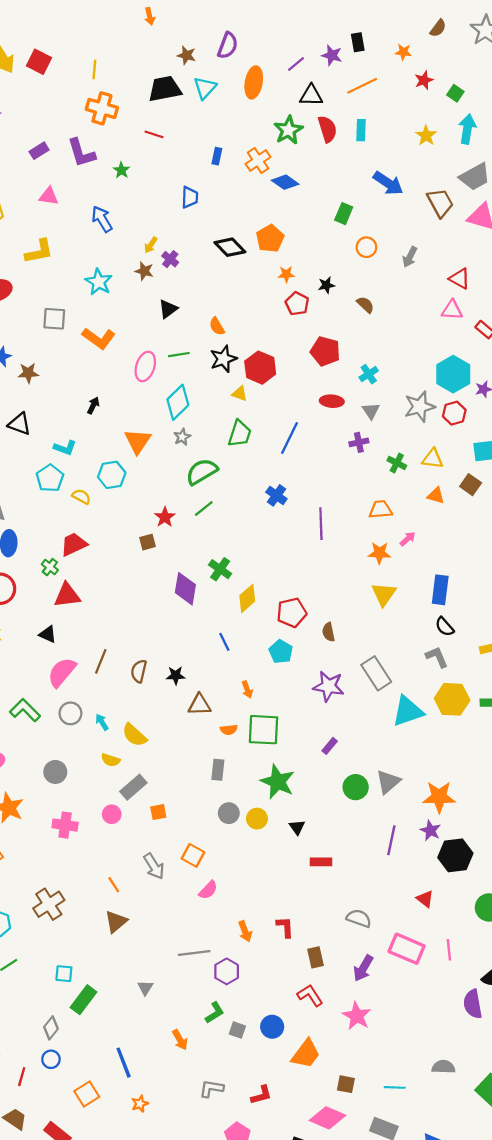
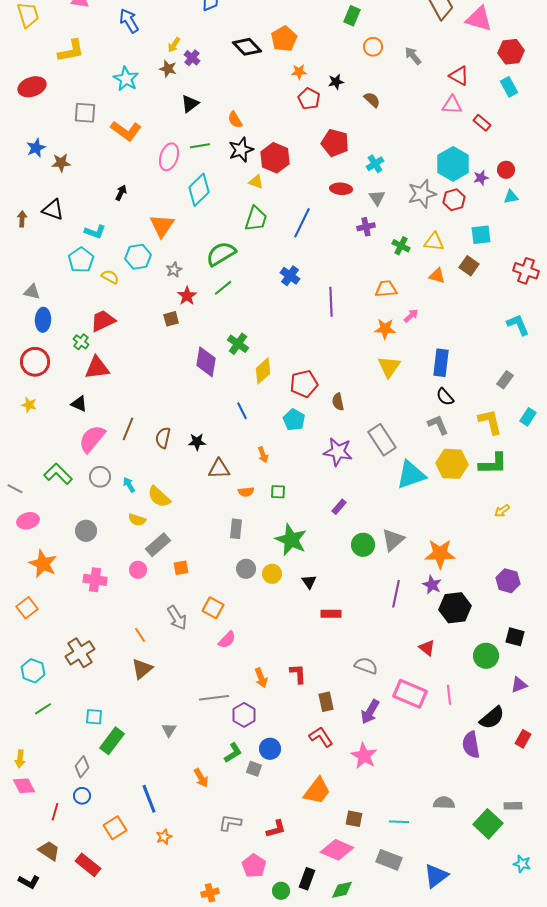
gray arrow: (410, 257) -> (413, 56), turned 114
gray star: (182, 437) -> (174, 270), moved
green square: (263, 730) -> (278, 492), size x0.5
blue circle: (272, 1027) -> (270, 749), moved

